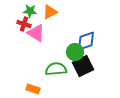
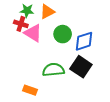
green circle: (75, 52) -> (63, 34), moved
black square: (83, 66) -> (81, 67), turned -30

